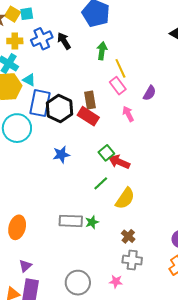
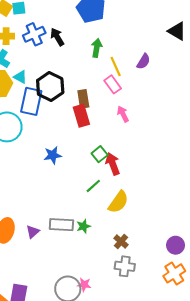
purple semicircle: (150, 93) -> (143, 61), moved
black hexagon: (60, 108) -> (50, 86), moved
red rectangle: (88, 116) -> (81, 116), turned 40
red arrow: (119, 162) -> (113, 164), turned 45
purple triangle: (25, 266) -> (33, 232), moved
pink star: (116, 281) -> (84, 285), moved

